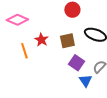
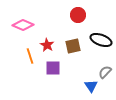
purple square: (76, 63) -> (53, 68), moved, turned -35

